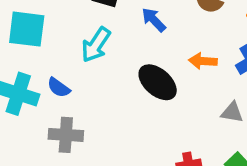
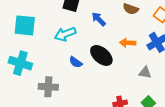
cyan arrow: (96, 45) -> (65, 34), turned 35
blue semicircle: (59, 88) -> (76, 62), moved

